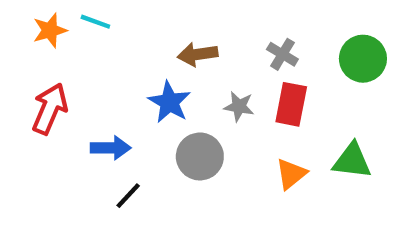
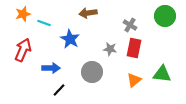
cyan line: (95, 22) -> (44, 23), moved
brown arrow: (198, 54) -> (88, 13), moved
green circle: (363, 59) -> (165, 16), moved
blue star: (169, 102) -> (70, 39), moved

